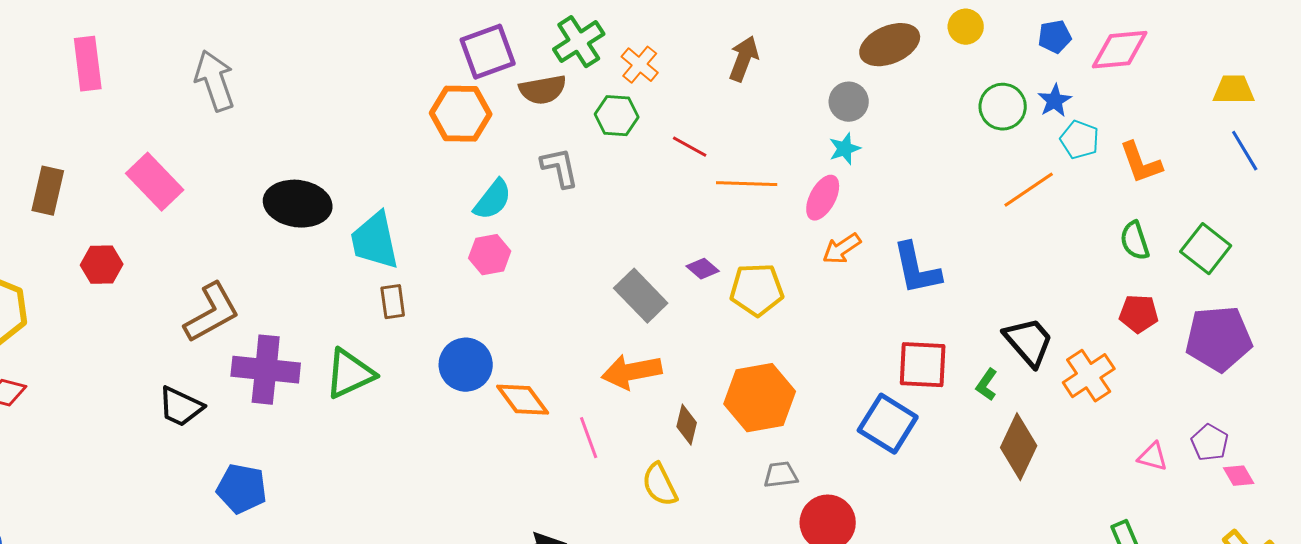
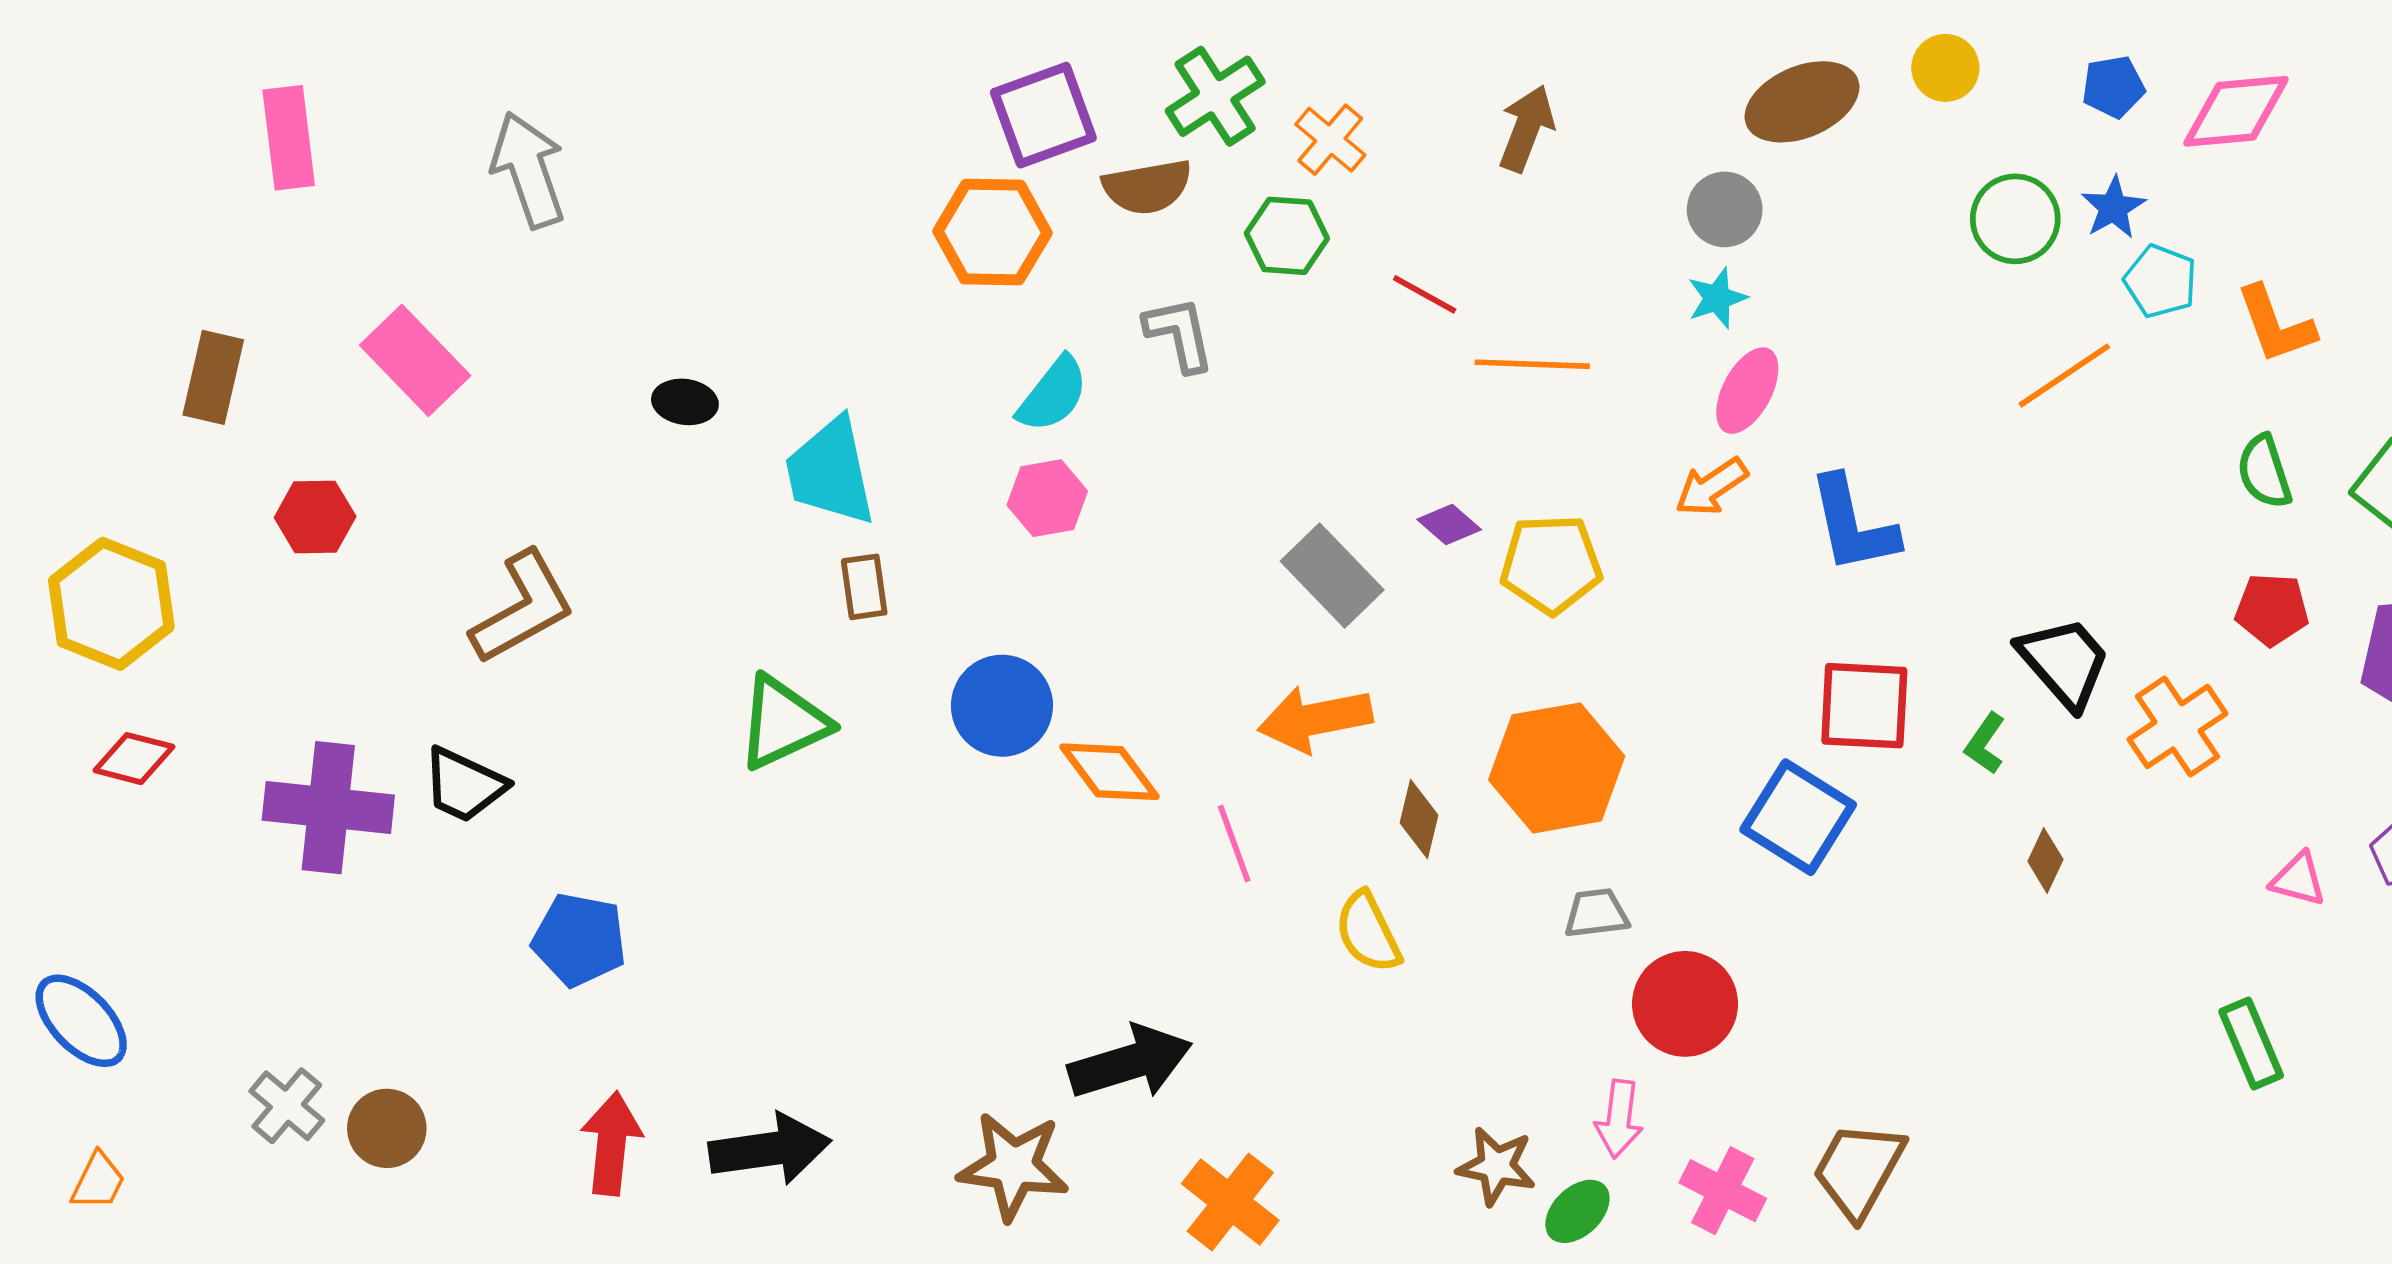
pink ellipse: (823, 198) -> (1747, 391), moved
black ellipse: (298, 204) -> (685, 402), size x0.5
purple cross: (266, 370) -> (328, 808), moved
brown diamond: (1019, 447) -> (2045, 860), size x0.5

